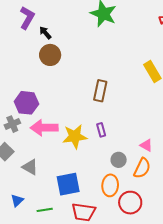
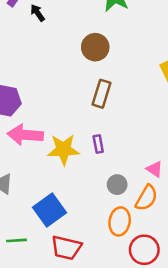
brown circle: (50, 55) -> (95, 47), moved
blue square: (68, 184) -> (50, 210), turned -30
orange ellipse: (110, 185) -> (120, 221), moved
red circle: (130, 203) -> (144, 250), moved

